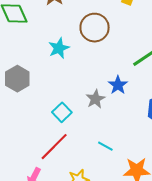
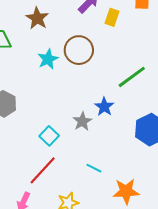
cyan star: (59, 48) -> (48, 59), moved

